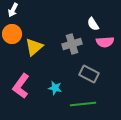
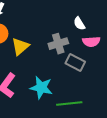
gray rectangle: (89, 74) -> (75, 63), moved
cyan star: (55, 88) -> (41, 88), size x1.6

